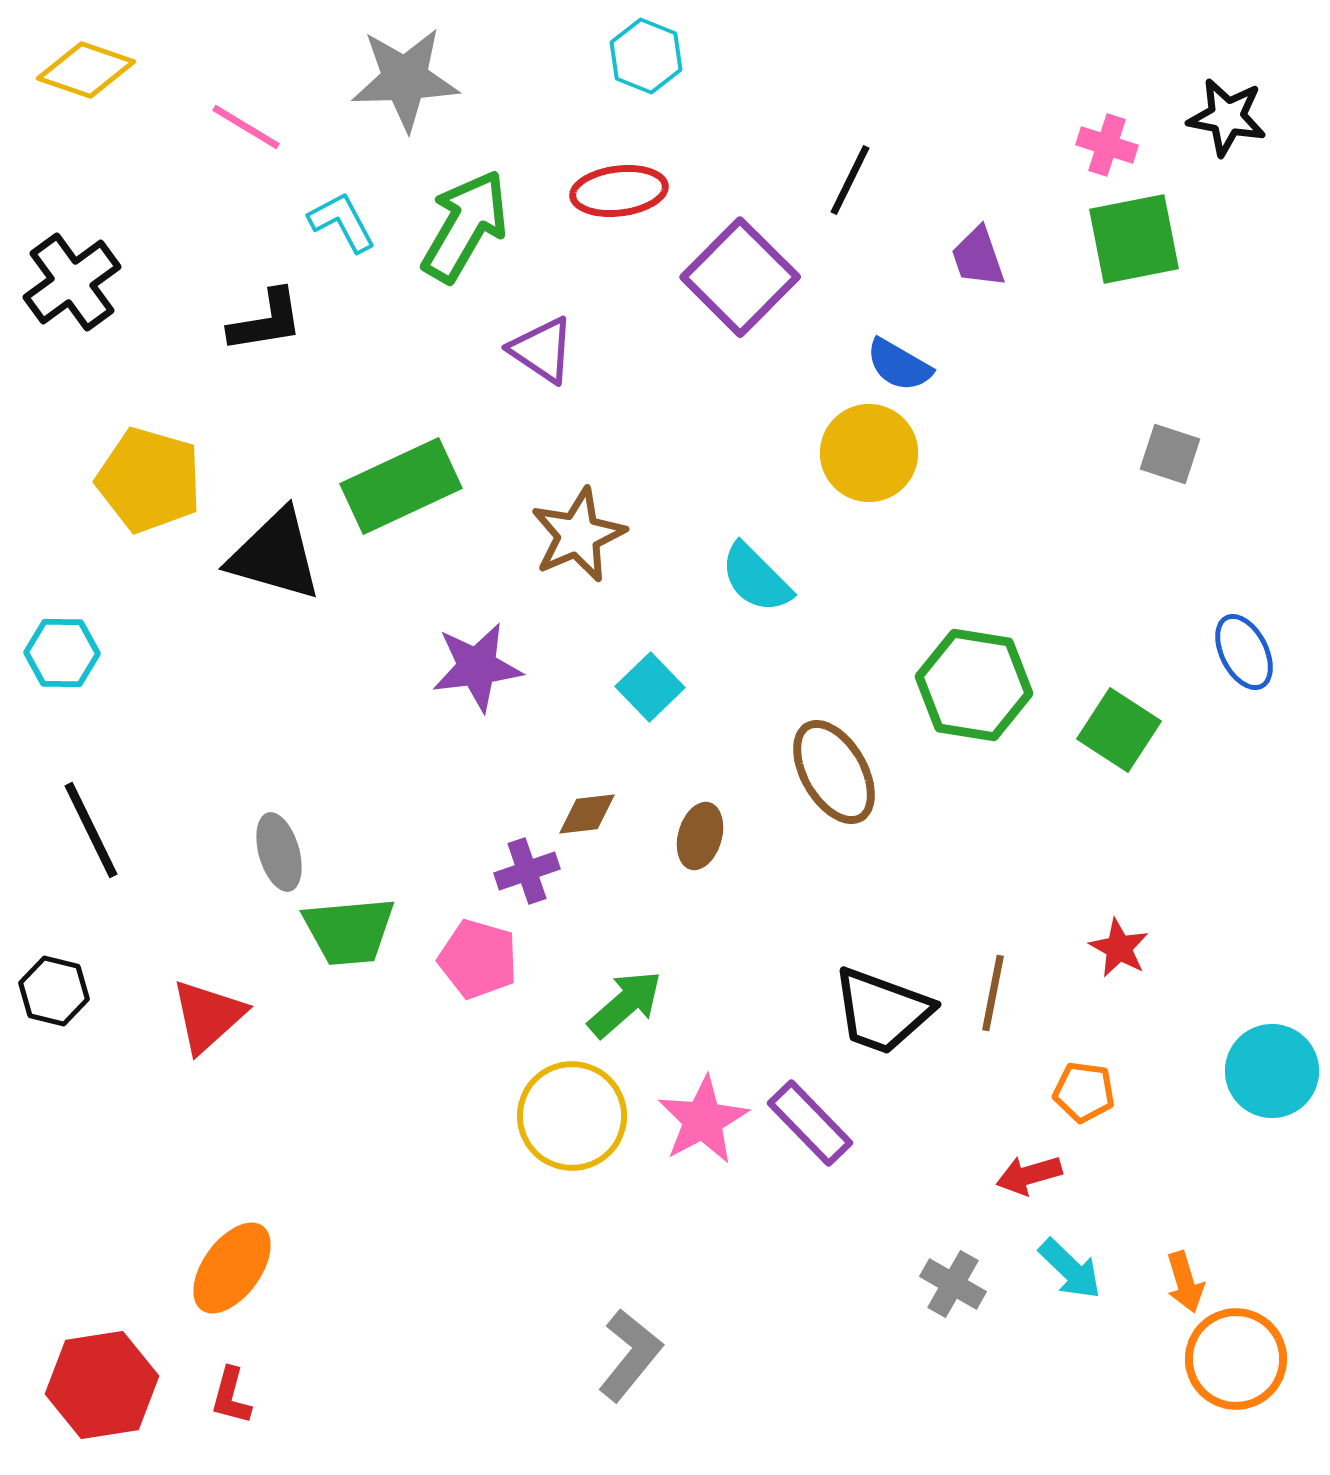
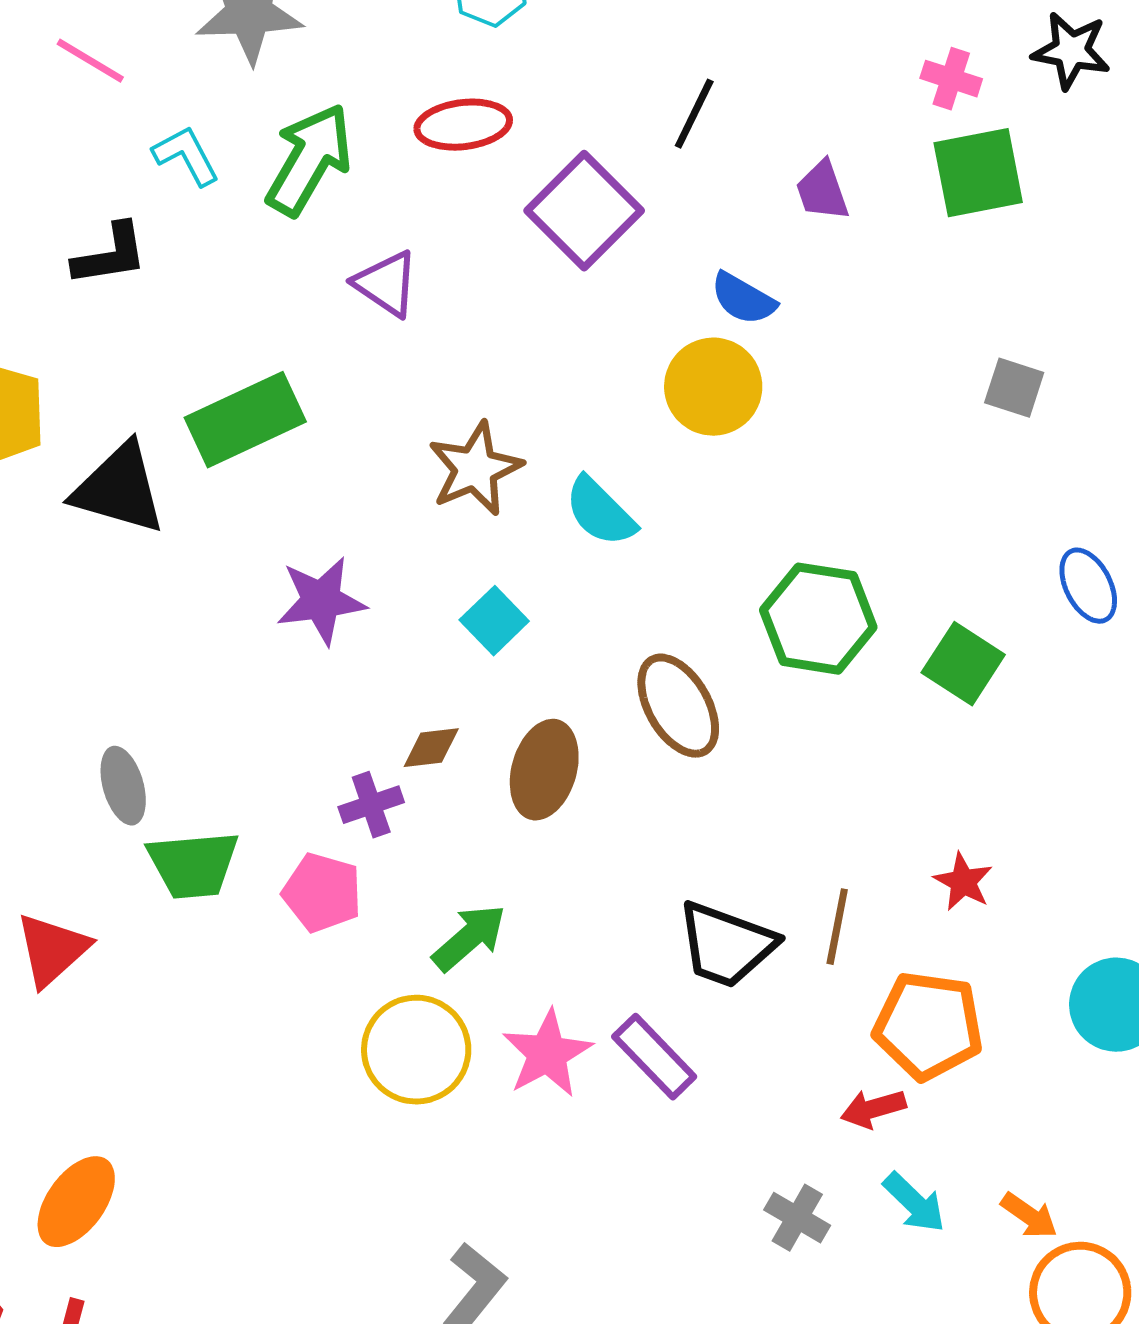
brown star: (578, 535) -> (475, 469), moved
brown ellipse: (700, 836) -> (544, 770), size x1.5
orange pentagon: (1084, 1092) -> (928, 1026), size x1.8
orange arrow: (1185, 1282) -> (1029, 1216), turned -38

